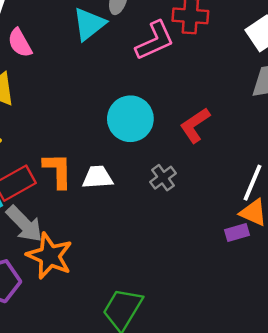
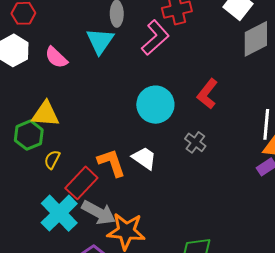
pink semicircle: (20, 43) -> (56, 57), moved
white trapezoid: (98, 177) -> (144, 158), turned 56

